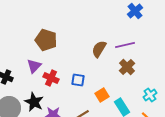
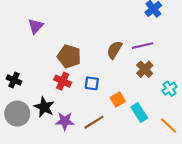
brown pentagon: (46, 40) -> (69, 56), moved
purple triangle: (34, 66) -> (36, 26), moved
cyan cross: (150, 95) -> (170, 89), moved

